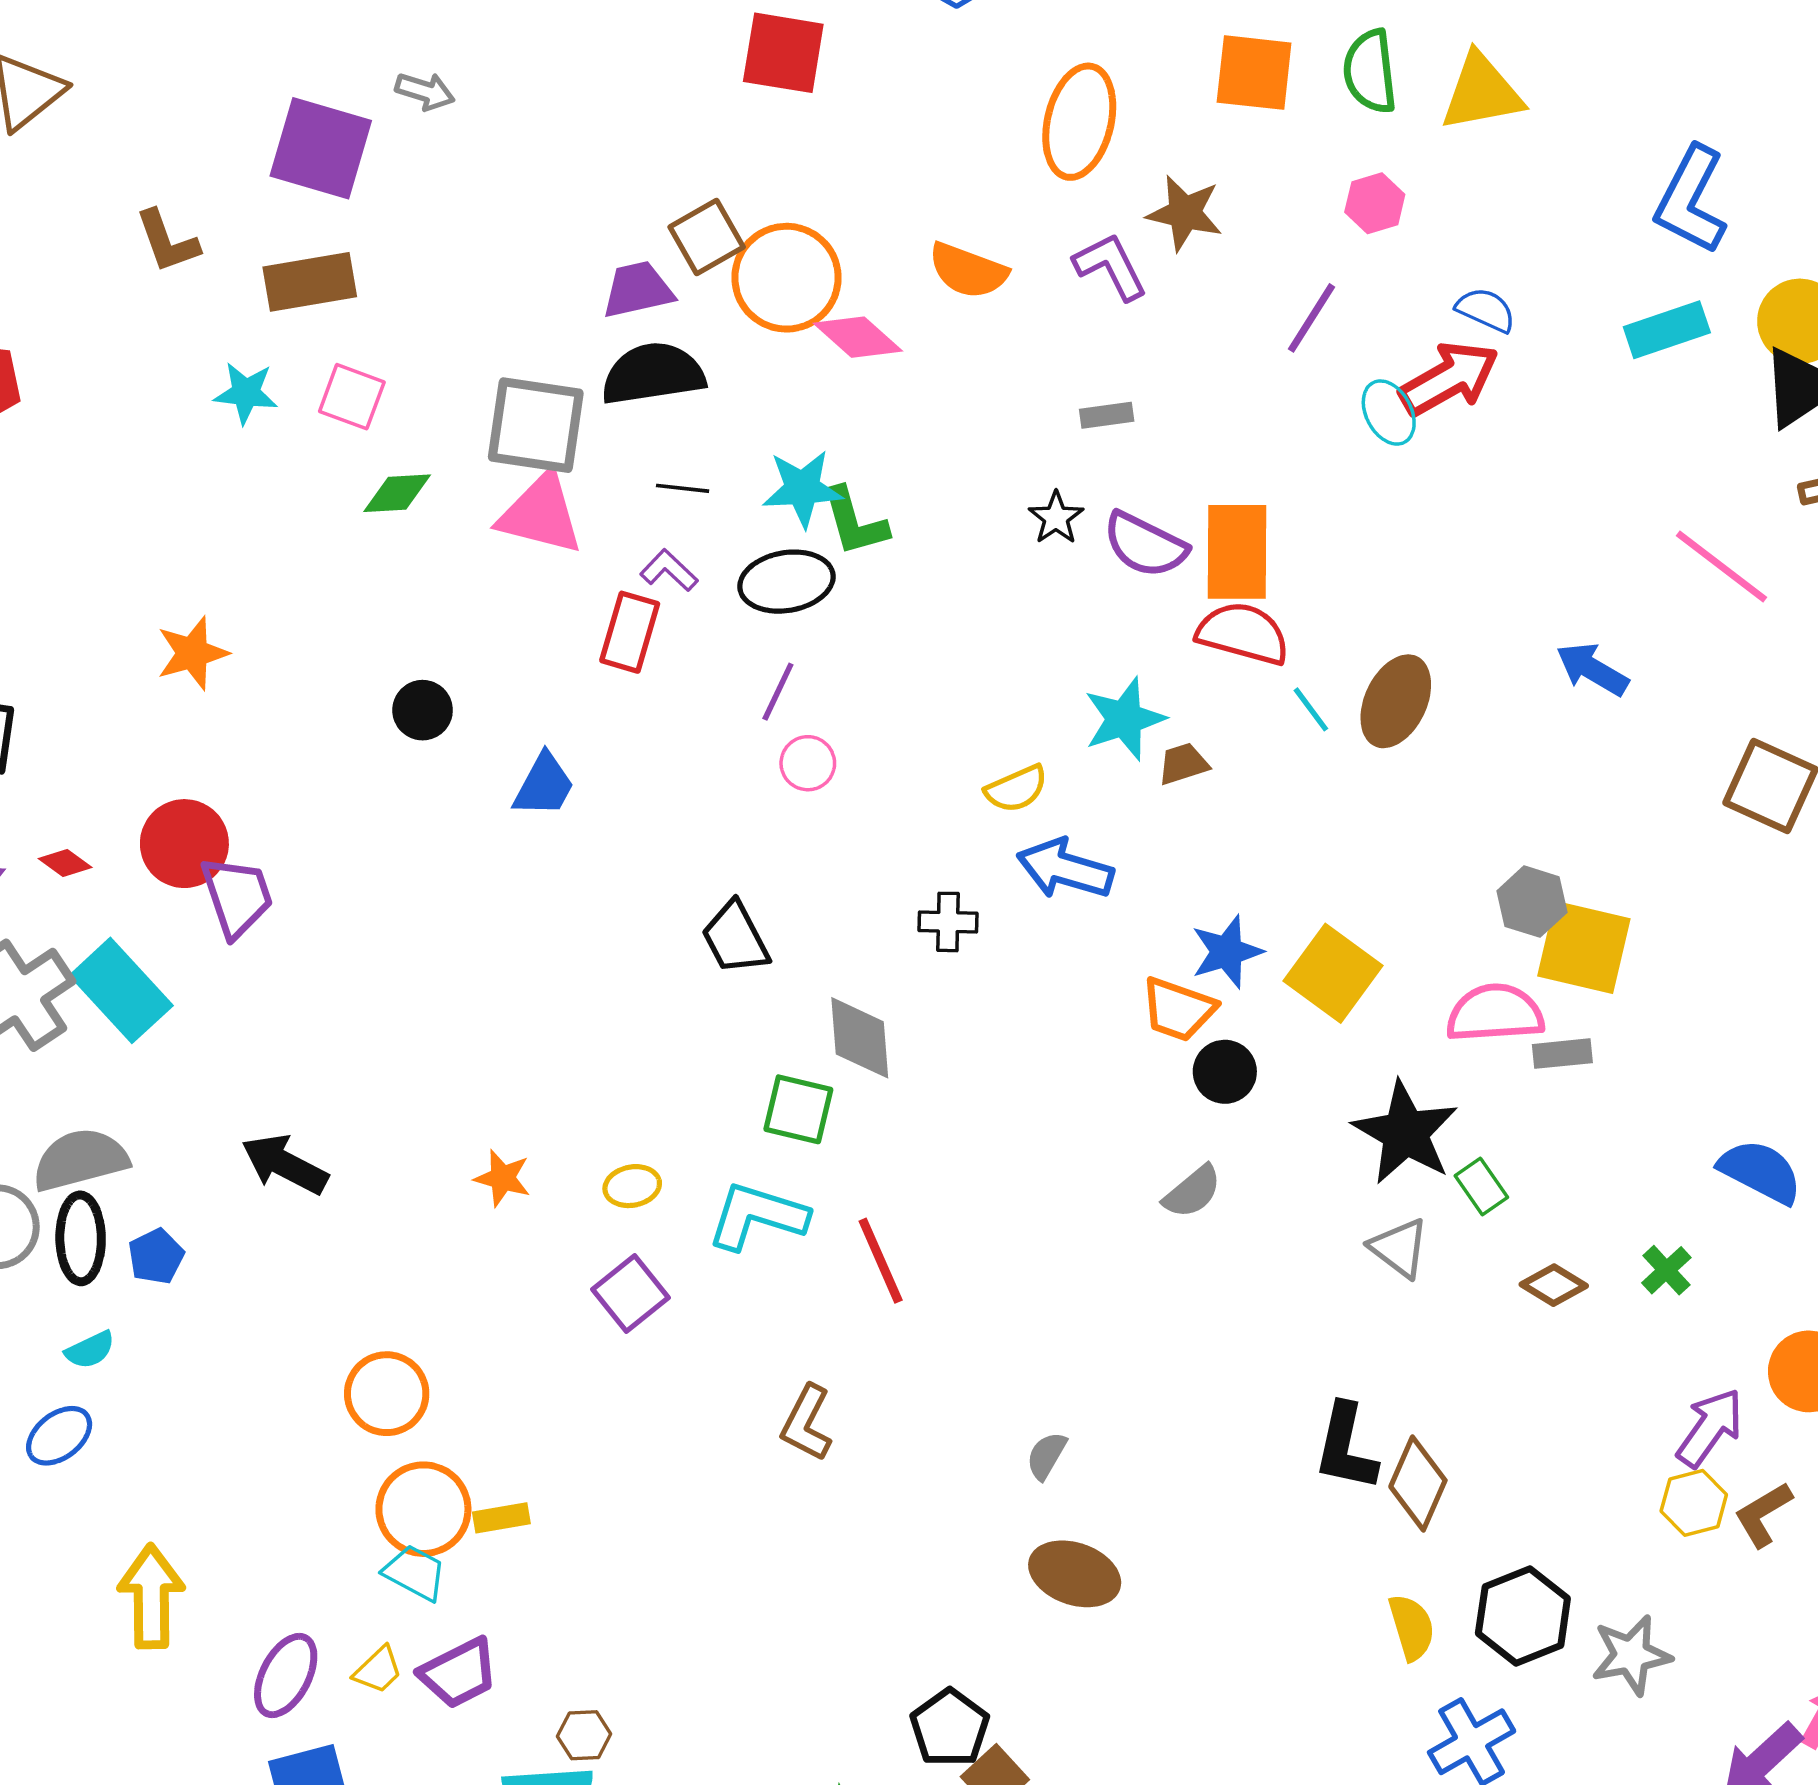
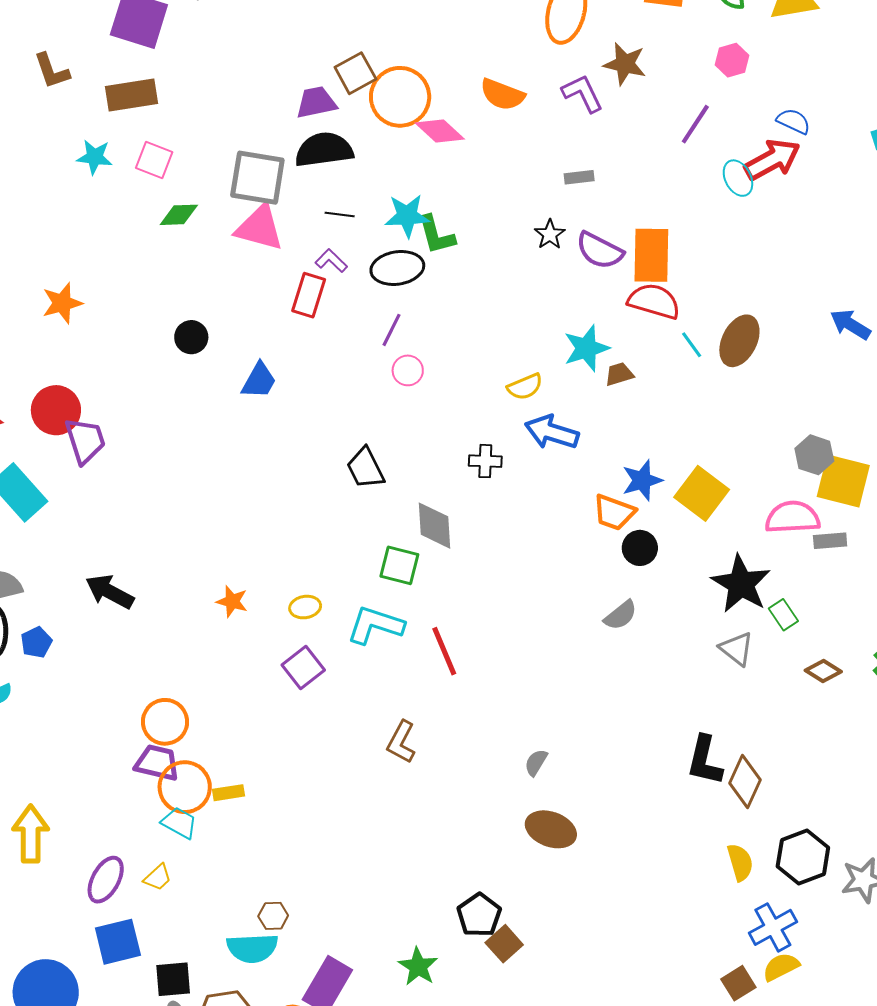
purple trapezoid: (459, 1673) -> (157, 763), moved, turned -141

